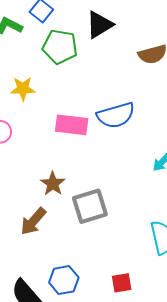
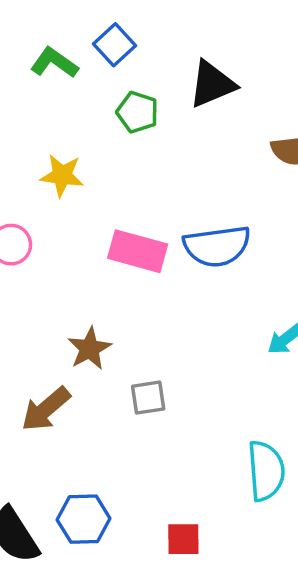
green pentagon: (60, 47) -> (137, 112), size x0.7
gray square: (90, 206) -> (148, 398), size x0.6

